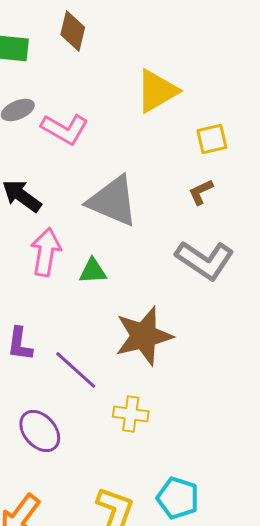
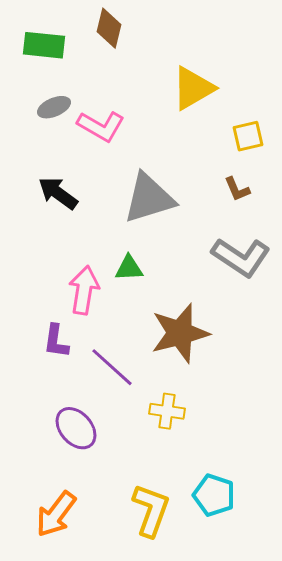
brown L-shape: (201, 192) -> (237, 189), turned -88
gray triangle: (113, 201) -> (149, 198), turned -40
pink arrow: (46, 252) -> (84, 290), moved

